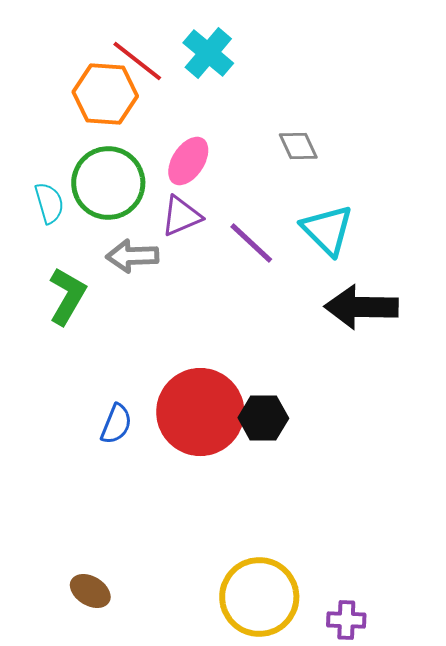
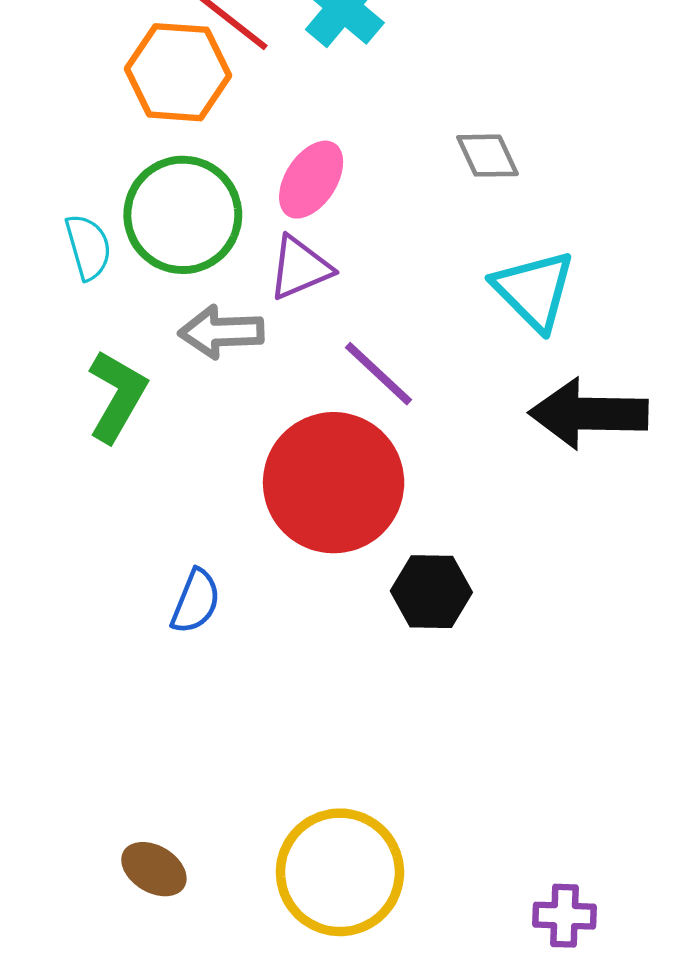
purple line: (251, 243) -> (378, 374), moved
red circle: (200, 412) -> (334, 483), moved
yellow circle: (259, 597) -> (340, 872), moved

